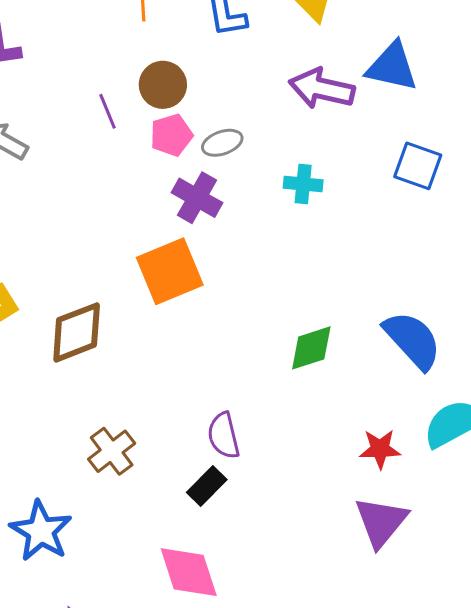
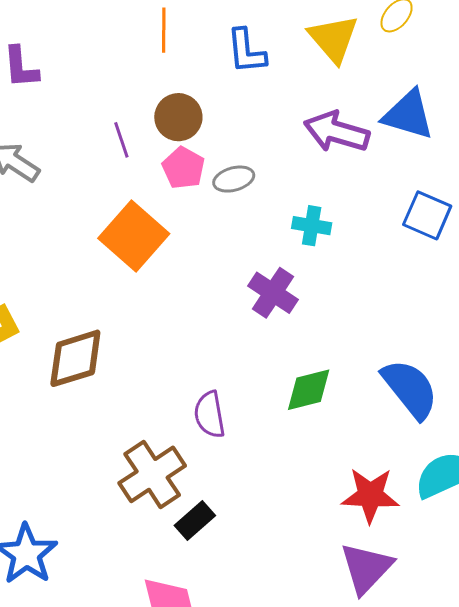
pink pentagon: (171, 135) -> (183, 168), turned -30
purple cross: (197, 198) -> (273, 293), moved
orange square: (170, 271) -> (134, 236), moved, turned -30
purple semicircle: (224, 436) -> (210, 415), moved
red star: (380, 449) -> (370, 495), size x1.4
brown cross: (112, 451) -> (152, 474), moved, size x1.4

